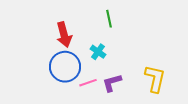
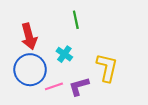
yellow L-shape: (155, 79) -> (107, 68), moved

